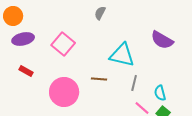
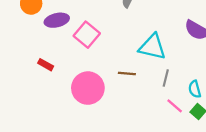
purple ellipse: (23, 39) -> (57, 20), moved

